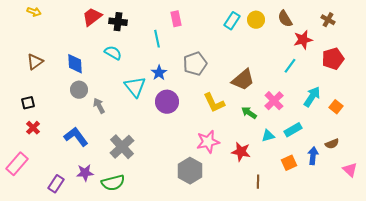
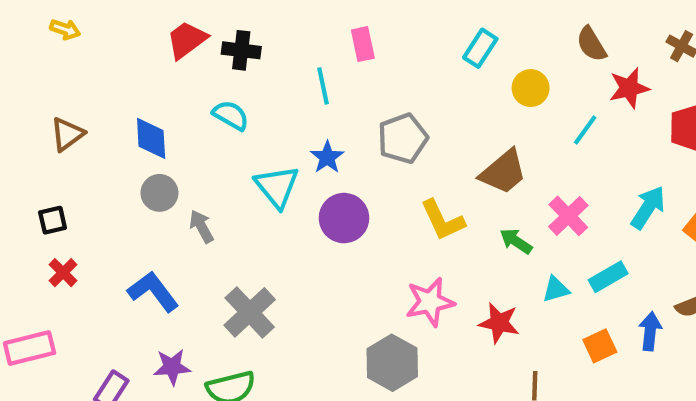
yellow circle: (256, 20) -> (531, 88), moved
cyan line: (290, 66) -> (585, 130), moved
pink rectangle: (17, 164) -> (29, 348), turned 35

